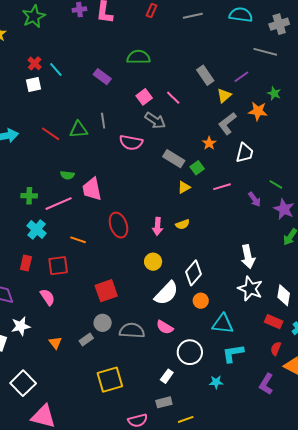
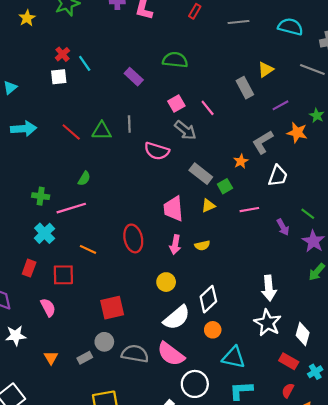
purple line: (241, 77) -> (281, 105), moved
yellow triangle: (224, 96) -> (266, 70), moved
green semicircle: (67, 175) -> (84, 179), turned -72
pink trapezoid: (92, 189) -> (173, 209), moved
pink semicircle: (165, 327) -> (171, 354), size x1.5

